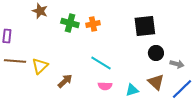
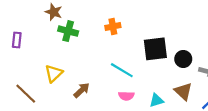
green cross: (70, 23) -> (68, 31), moved
black square: (145, 26) -> (155, 49), moved
brown line: (15, 61) -> (26, 94), moved, turned 40

